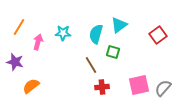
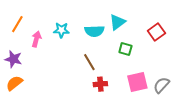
cyan semicircle: (96, 34) -> (94, 31), turned -108
green square: (113, 52) -> (125, 49), moved
orange semicircle: (31, 86) -> (14, 83), moved

